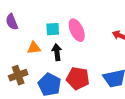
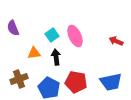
cyan square: (53, 29) -> (52, 35), turned -32

